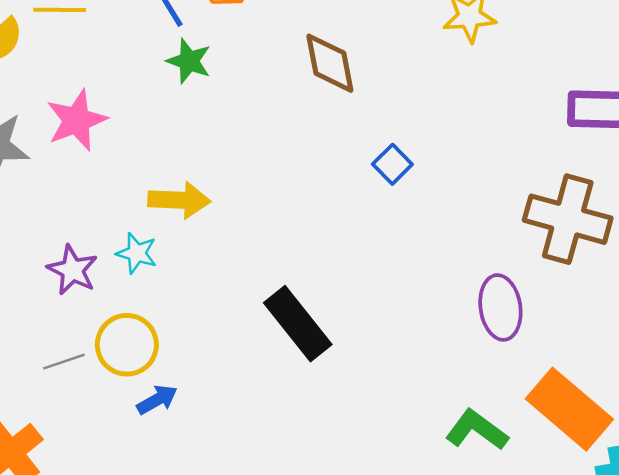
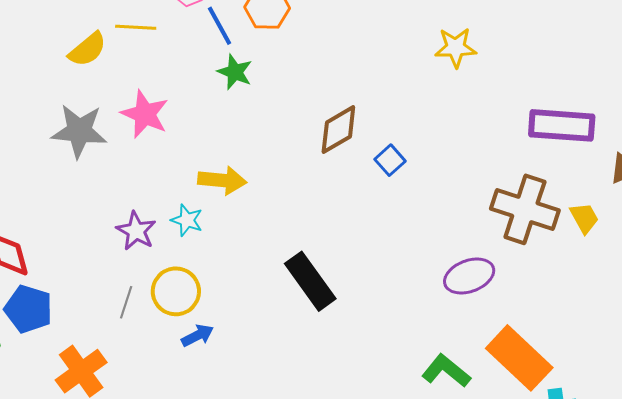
brown diamond: (330, 63) -> (338, 129), moved, turned 68
pink star: (77, 120) -> (145, 114), turned -30
purple ellipse: (500, 307) -> (469, 276), turned 75
gray line: (64, 362) -> (126, 302), turned -56

